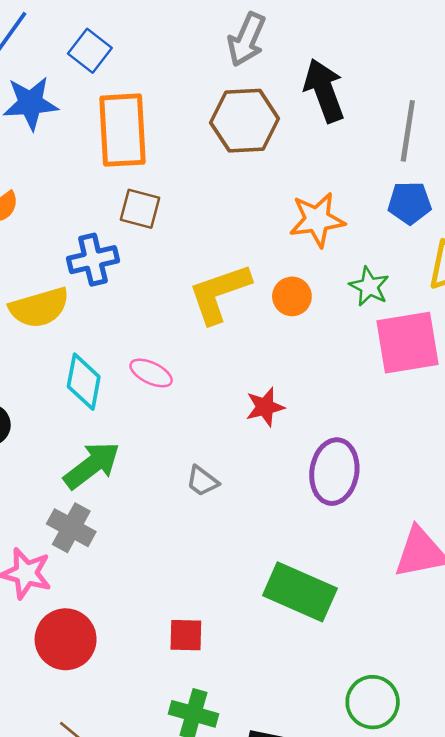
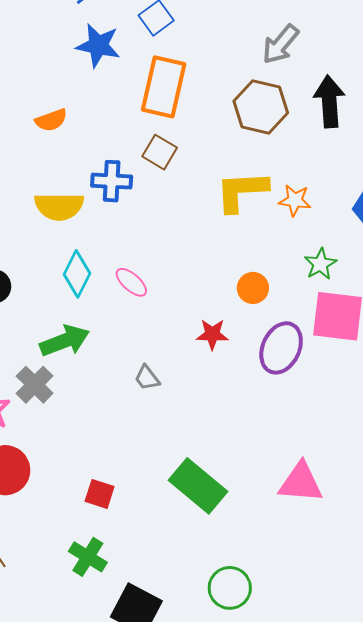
orange star: (317, 220) -> (295, 200), size x0.7
yellow L-shape: (219, 293) -> (242, 191), moved
orange circle: (292, 296) -> (253, 288), moved
purple ellipse: (334, 472) -> (281, 348), moved

